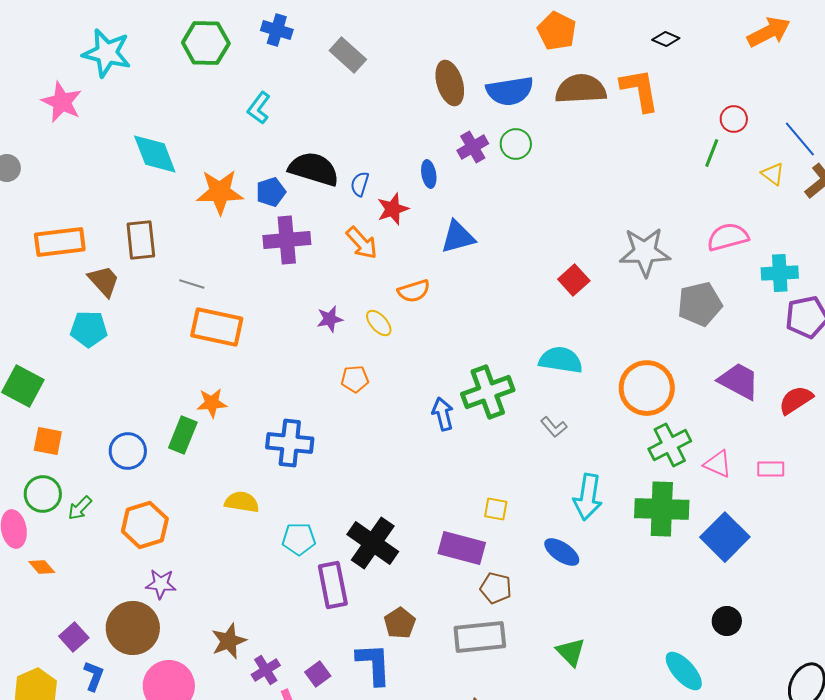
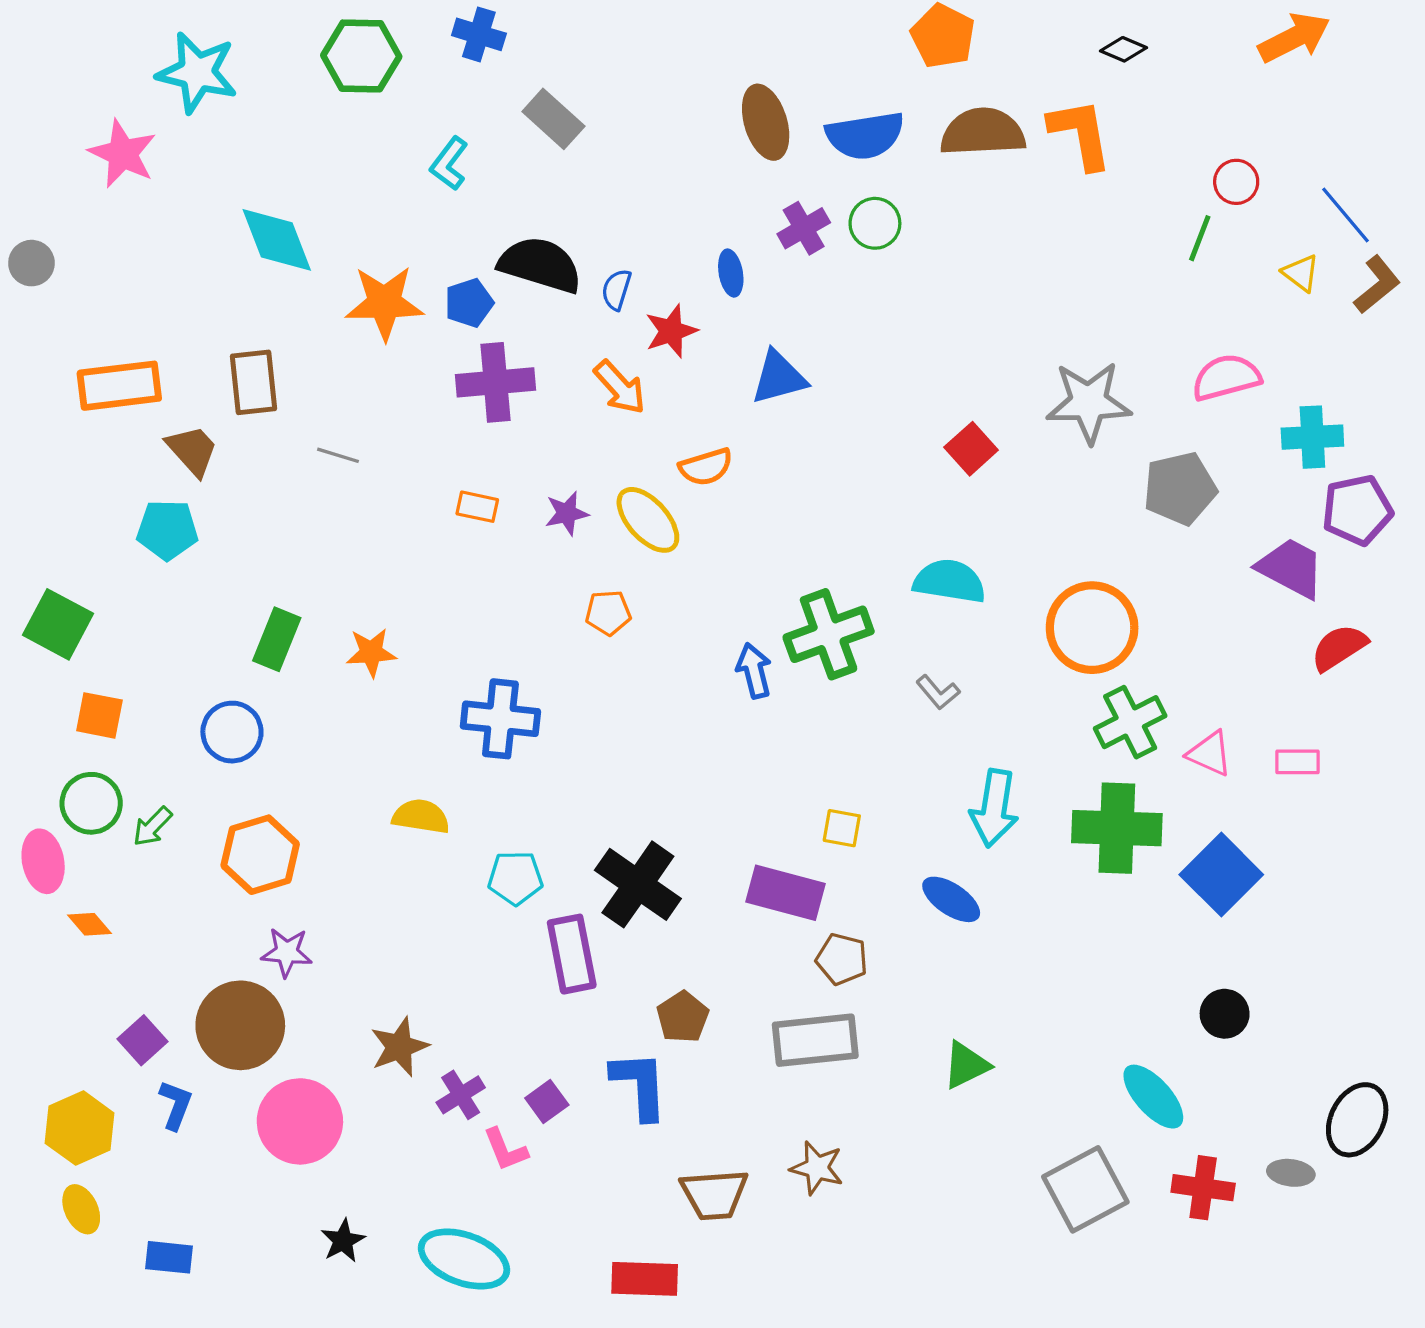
gray rectangle: (348, 55) -> (553, 119), moved
yellow ellipse: (379, 323) -> (648, 520), size x1.5
orange rectangle: (217, 327) -> (477, 507), moved, size x0.5
purple trapezoid: (739, 381) -> (1291, 568), moved
green rectangle: (183, 435) -> (277, 639), moved
green triangle: (571, 652) -> (966, 1065), turned 48

